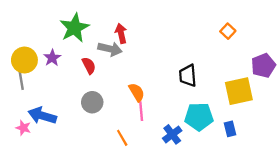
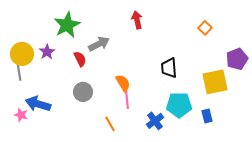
red arrow: (121, 33) -> (137, 20), moved
gray arrow: (110, 49) -> (99, 44), turned -40

